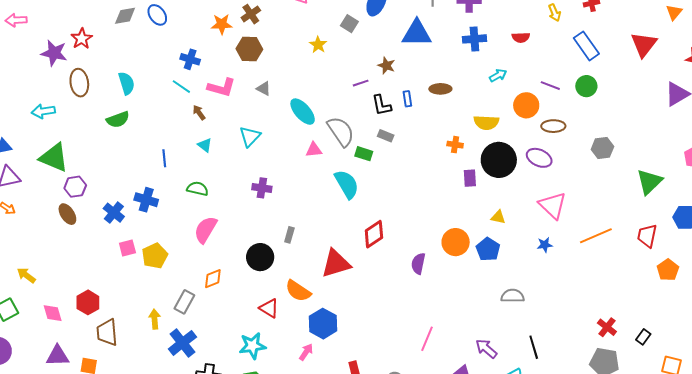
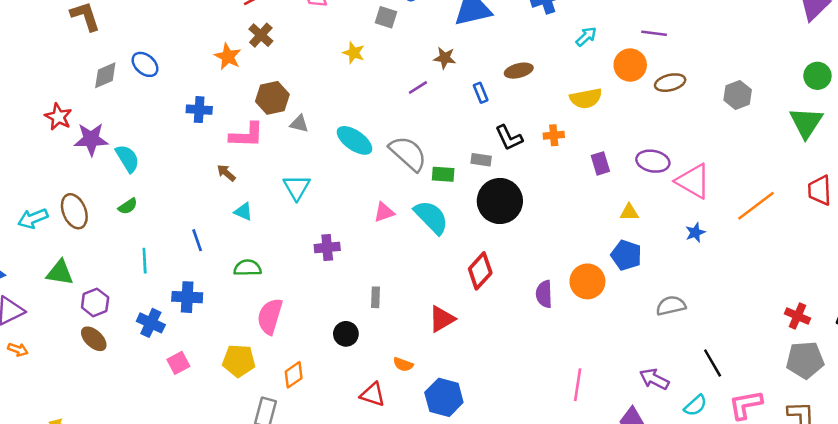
orange star: (222, 24) -> (228, 57), turned -30
brown hexagon: (249, 49) -> (272, 98), moved
purple star: (54, 53) -> (91, 139), moved
brown ellipse: (79, 83) -> (74, 211), moved
green circle: (586, 86) -> (817, 76), moved
cyan line: (181, 87) -> (145, 261), moved, turned 66
black L-shape: (382, 105) -> (509, 138), moved
green semicircle: (118, 120) -> (128, 206), size x0.7
gray rectangle: (386, 136) -> (481, 160), moved
pink triangle: (314, 150) -> (384, 212), moved
green triangle: (54, 157) -> (60, 273), size x0.7
purple ellipse: (539, 158) -> (653, 161), moved
black circle: (499, 160) -> (500, 201), moved
purple rectangle: (470, 178) -> (600, 163), moved
orange circle: (456, 242) -> (587, 281), moved
yellow pentagon: (155, 256) -> (239, 361), moved, turned -30
black circle: (260, 257) -> (346, 334), size x0.7
red triangle: (336, 264) -> (442, 319), size x0.7
orange semicircle: (298, 291) -> (403, 364), size x0.6

